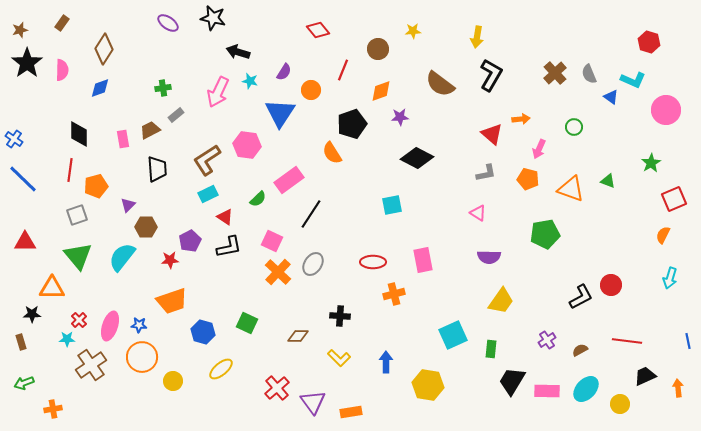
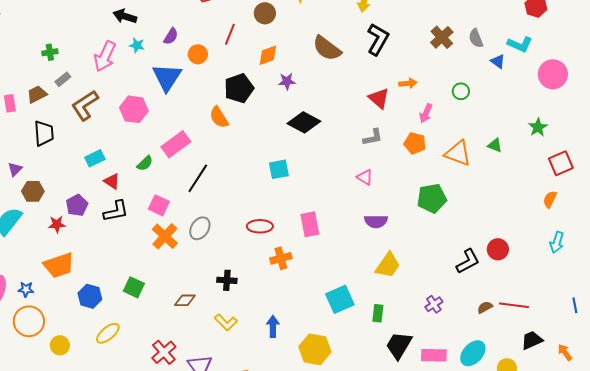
brown L-shape: (207, 160) -> (85, 105), moved
brown semicircle: (580, 350) -> (485, 307), moved
orange arrow: (678, 388) -> (565, 352), turned -30

